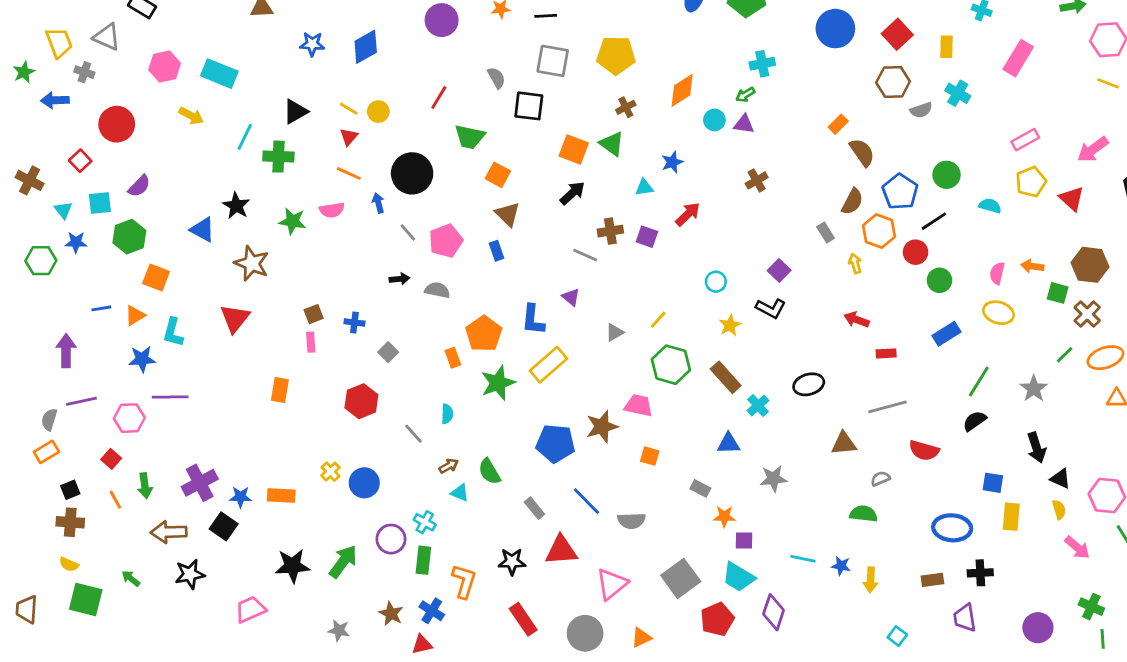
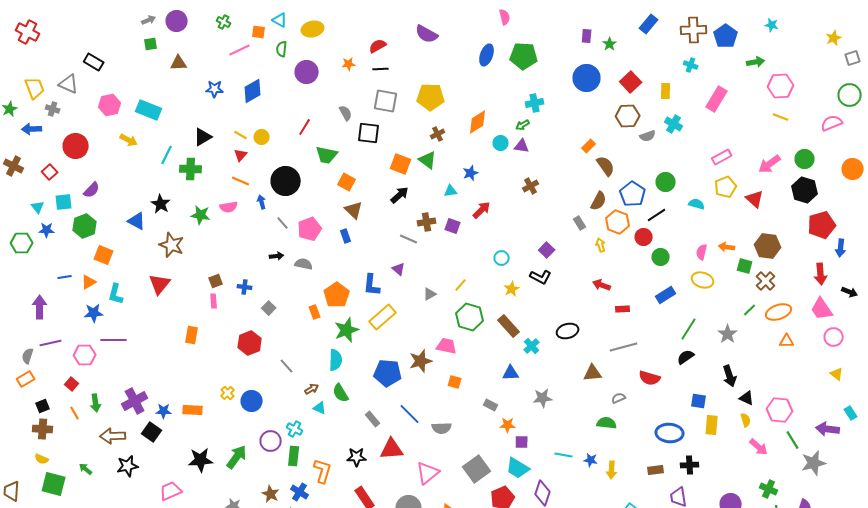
brown cross: (30, 180) -> (14, 166), moved
cyan semicircle: (447, 414) -> (336, 360), moved, size x1.5

